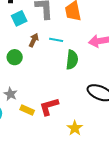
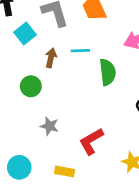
gray star: (10, 94) -> (49, 126), moved
yellow rectangle: (27, 110) -> (64, 171), moved

